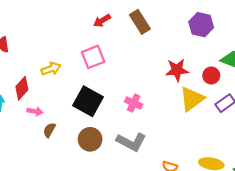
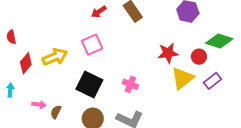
yellow arrow: (51, 69) -> (55, 57), size x1.4
red diamond: (22, 88) -> (26, 63), moved
pink arrow: (35, 111) -> (39, 105), moved

